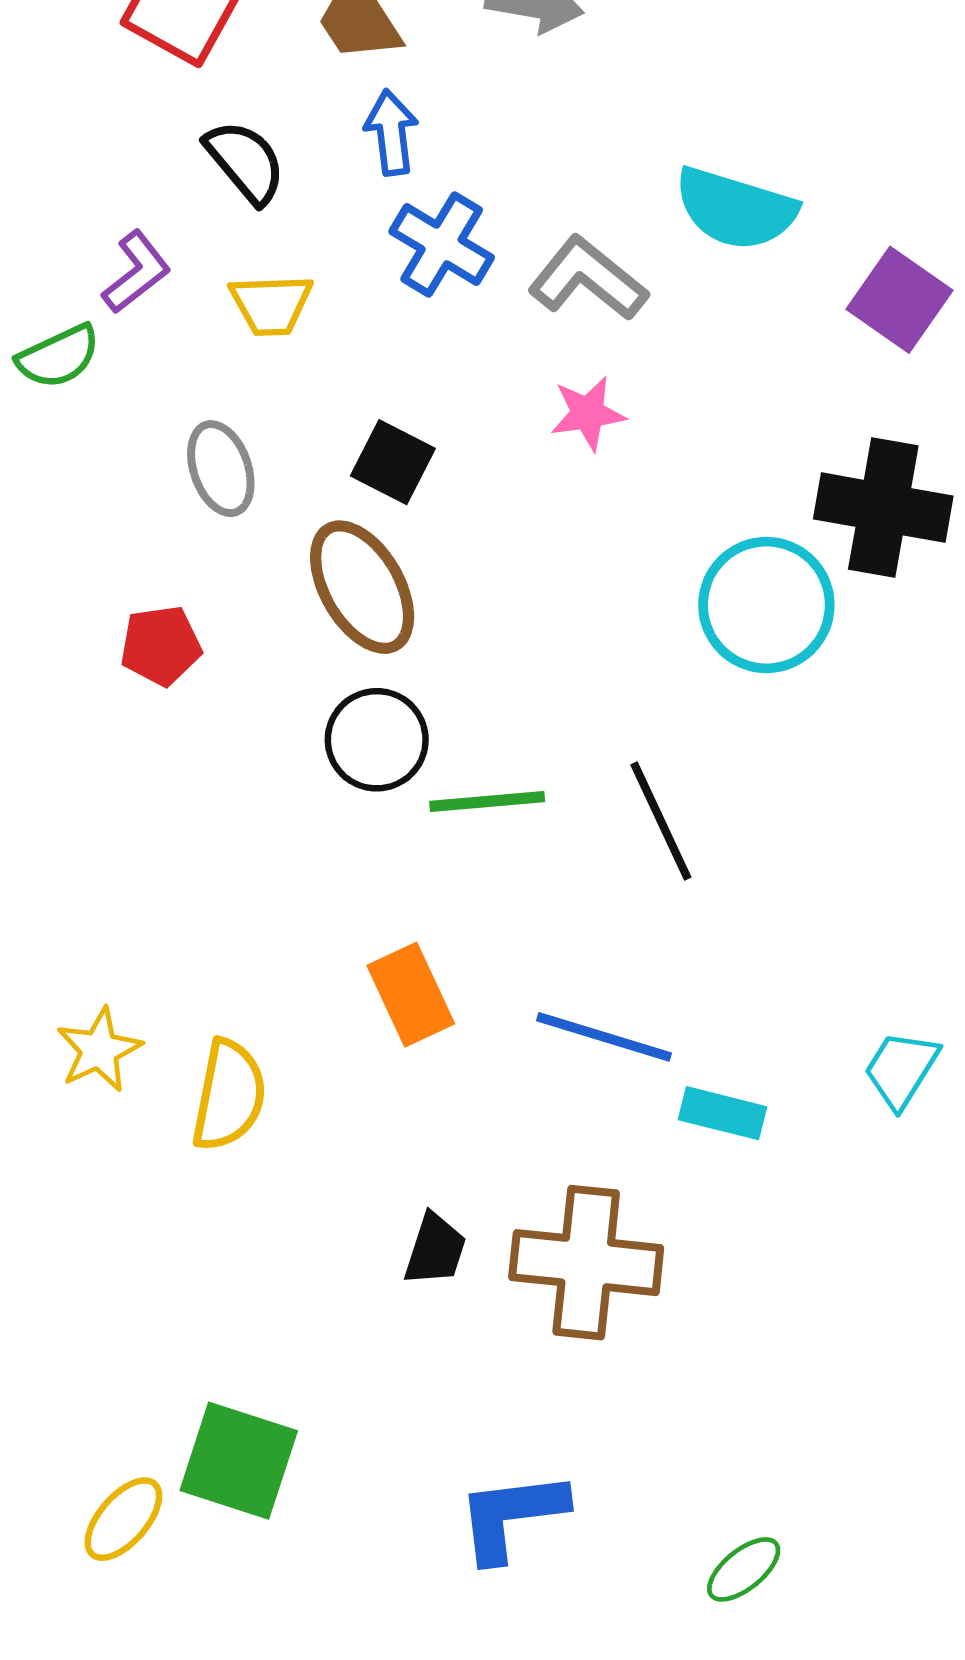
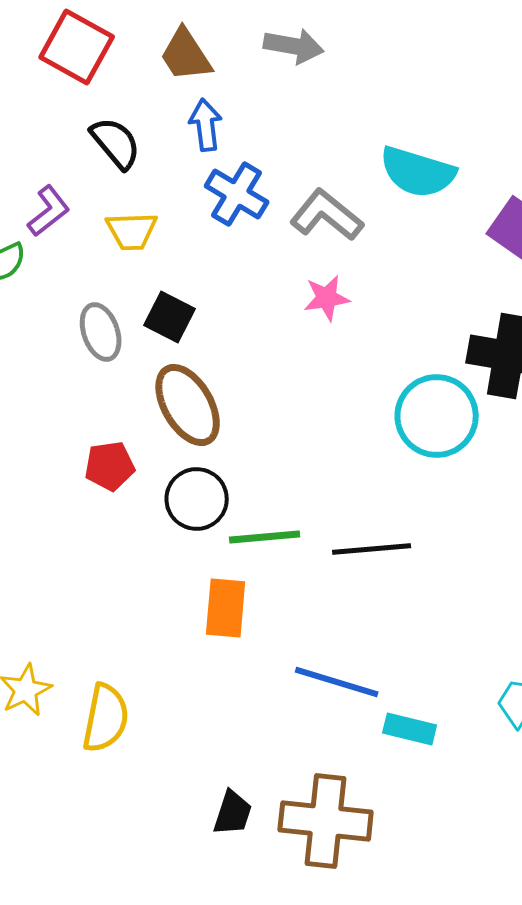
black square: (393, 462) -> (170, 317), moved
red pentagon: (161, 646) -> (110, 466), moved
black line: (661, 821) -> (372, 549), turned -70
orange rectangle: (411, 995) -> (226, 608), moved, turned 30

